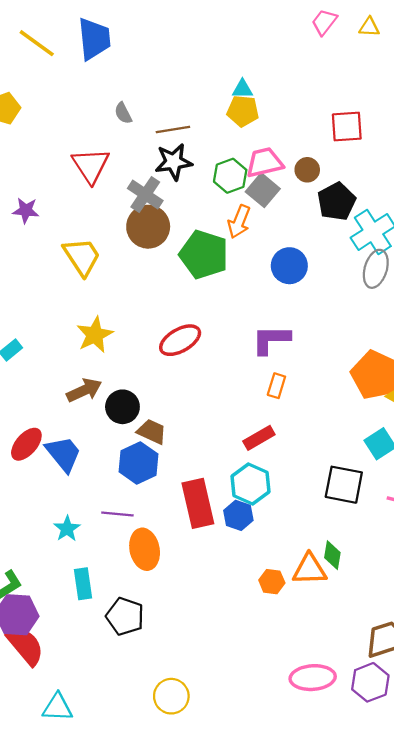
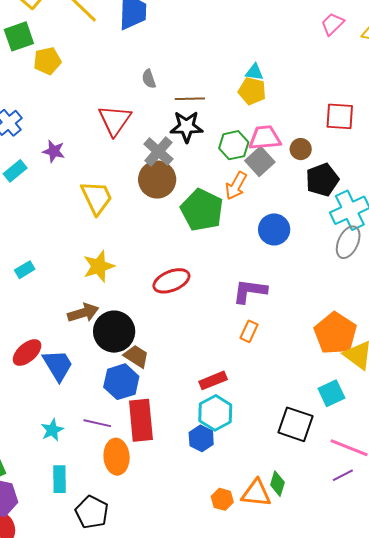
black circle: (122, 407) -> (114, 332), size x1.4
red rectangle: (259, 438) -> (213, 380), moved
red rectangle: (198, 503) -> (141, 420), moved

